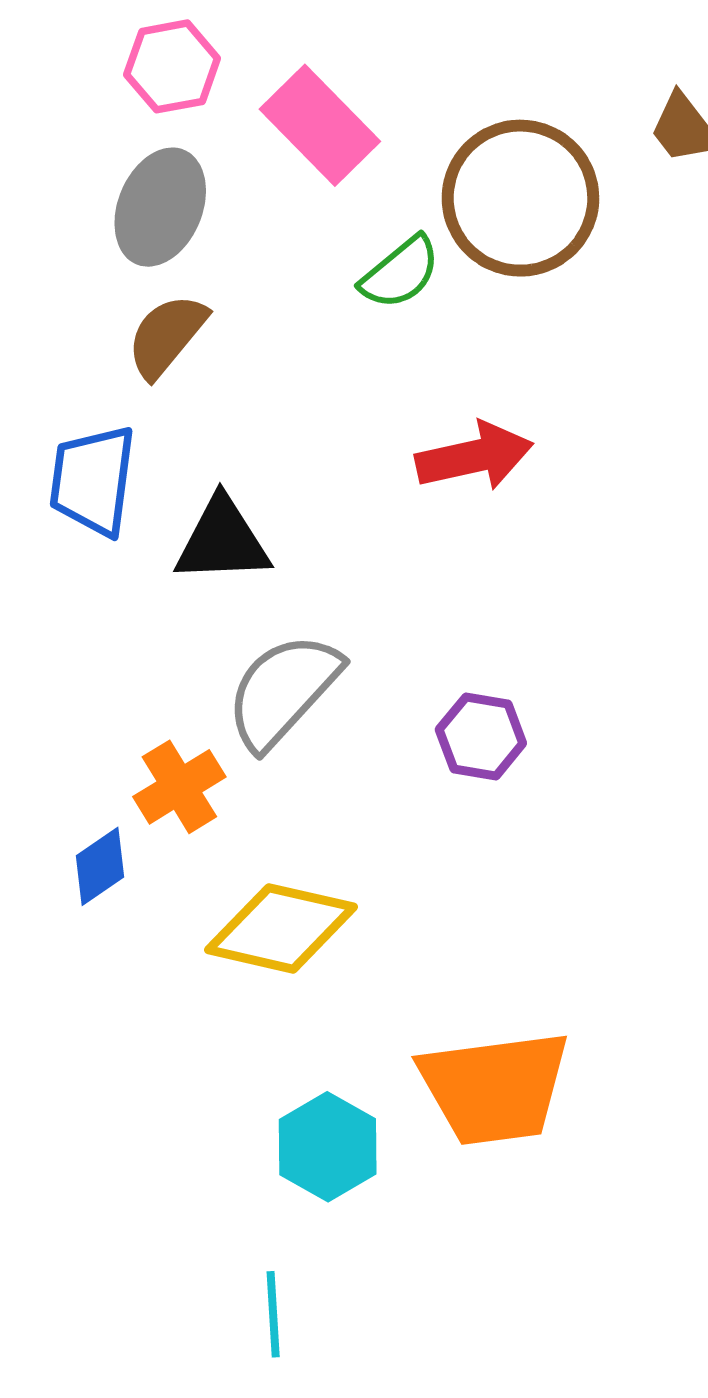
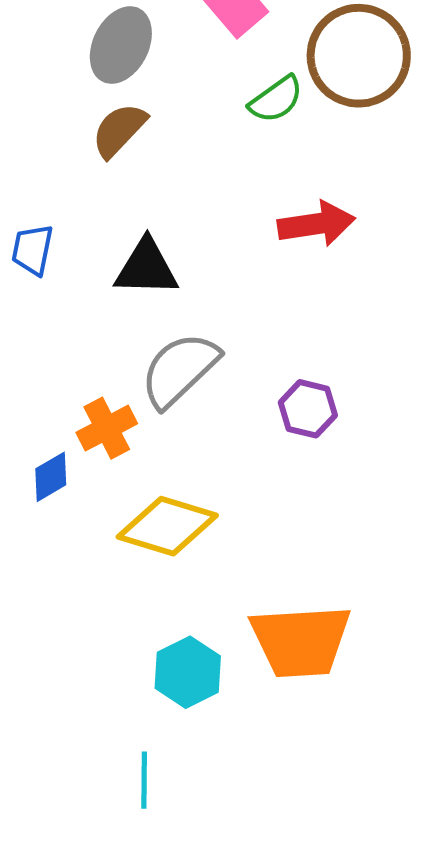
blue trapezoid: (93, 480) -> (33, 250), moved, size x0.7

